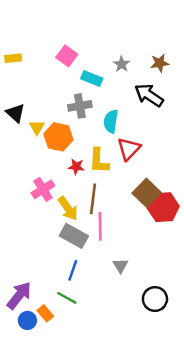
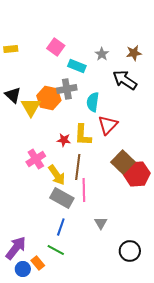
yellow triangle: (37, 127) -> (31, 107), size x1.5
orange hexagon: (58, 137) -> (49, 98), moved

